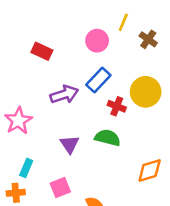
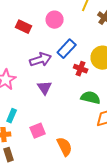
pink circle: (97, 41) -> (55, 20), moved
green semicircle: (108, 138) -> (91, 98), moved
purple triangle: (70, 144) -> (45, 88), moved

